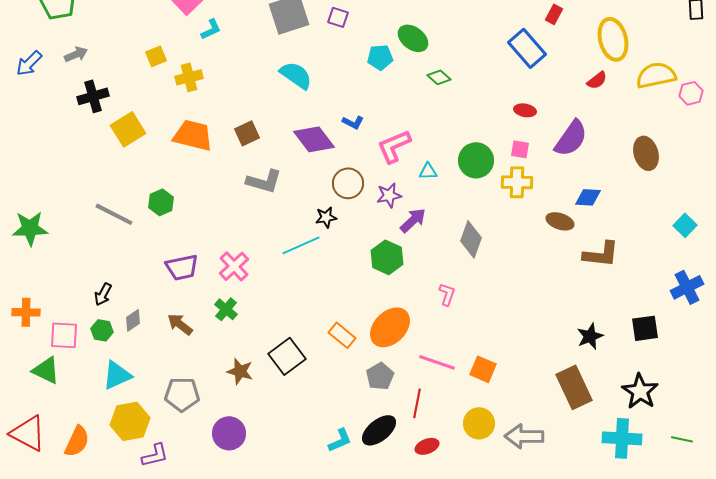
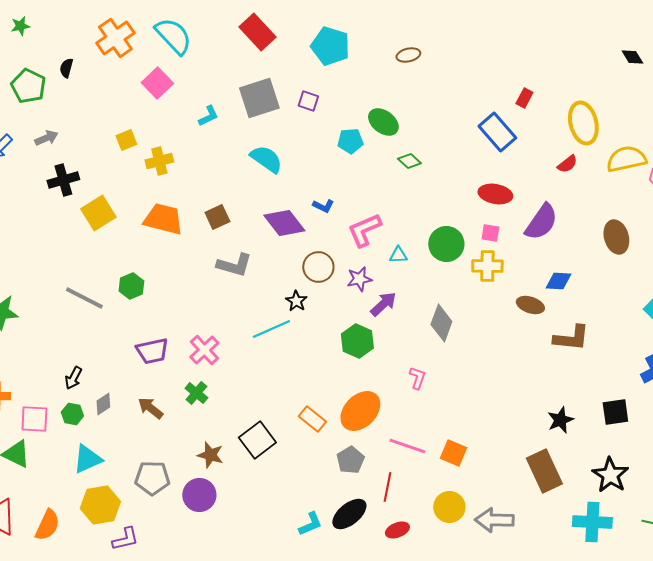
cyan L-shape: (211, 29) -> (208, 116), moved
red ellipse: (525, 110) -> (495, 194), size x1.5
black star: (326, 217) -> (296, 301), turned -30
purple circle: (229, 433) -> (199, 495), moved

